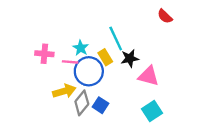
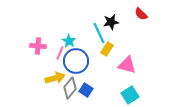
yellow rectangle: (105, 57) -> (107, 49), moved, turned 64
black star: (130, 58) -> (111, 22), moved
pink line: (70, 62) -> (60, 53), turned -72

